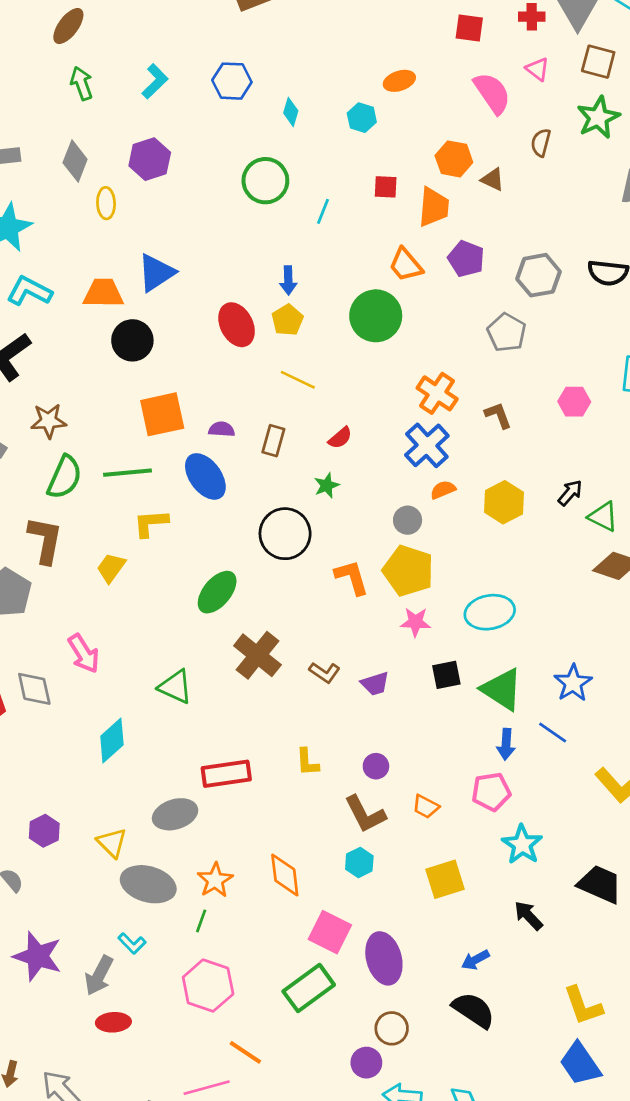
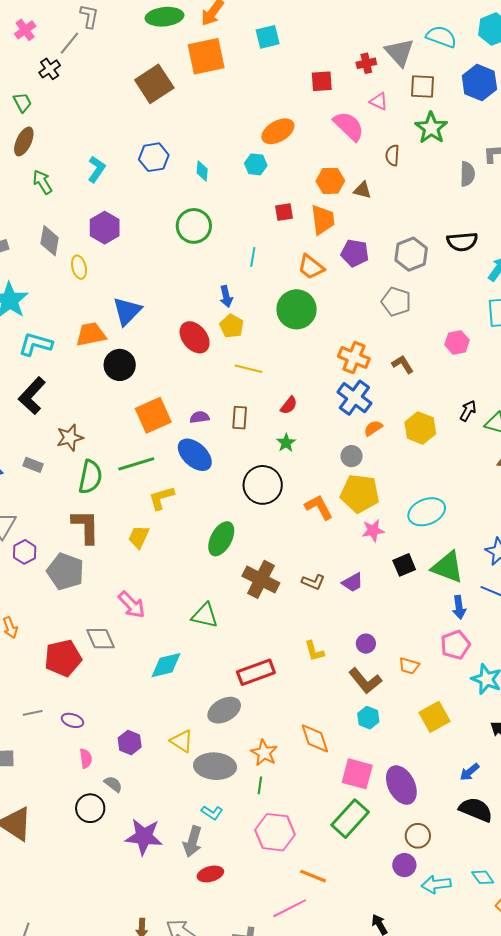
orange ellipse: (399, 81) -> (278, 131), size x1.4
cyan line: (323, 211) -> (253, 257), moved
cyan diamond: (112, 740) -> (166, 665), turned 40

